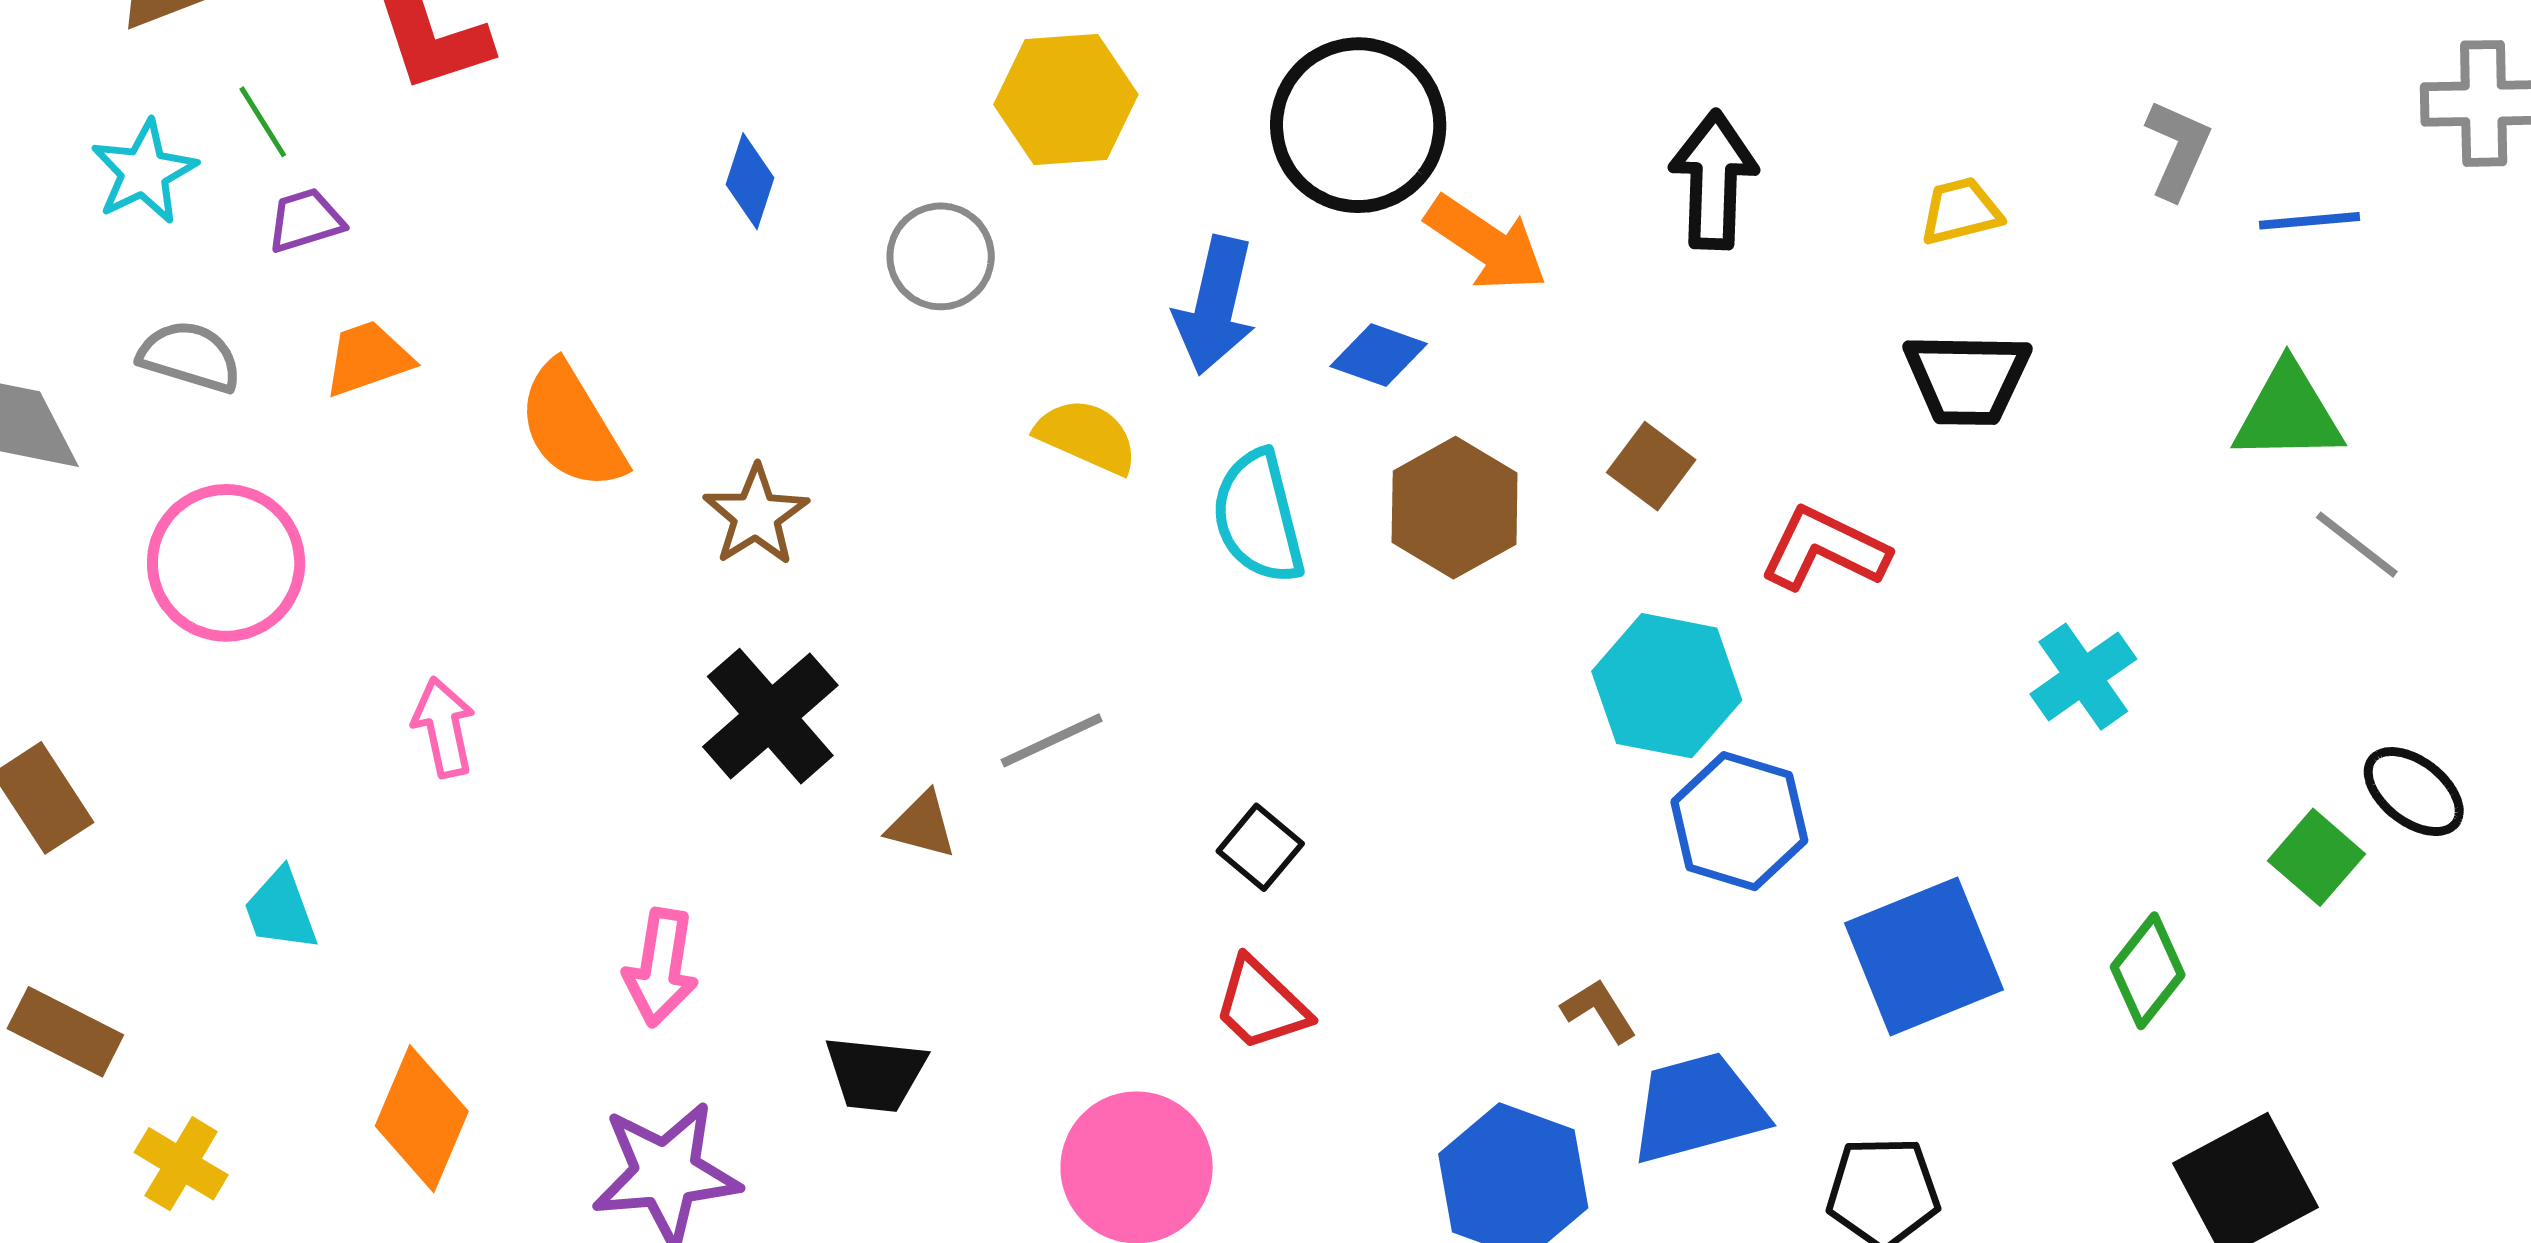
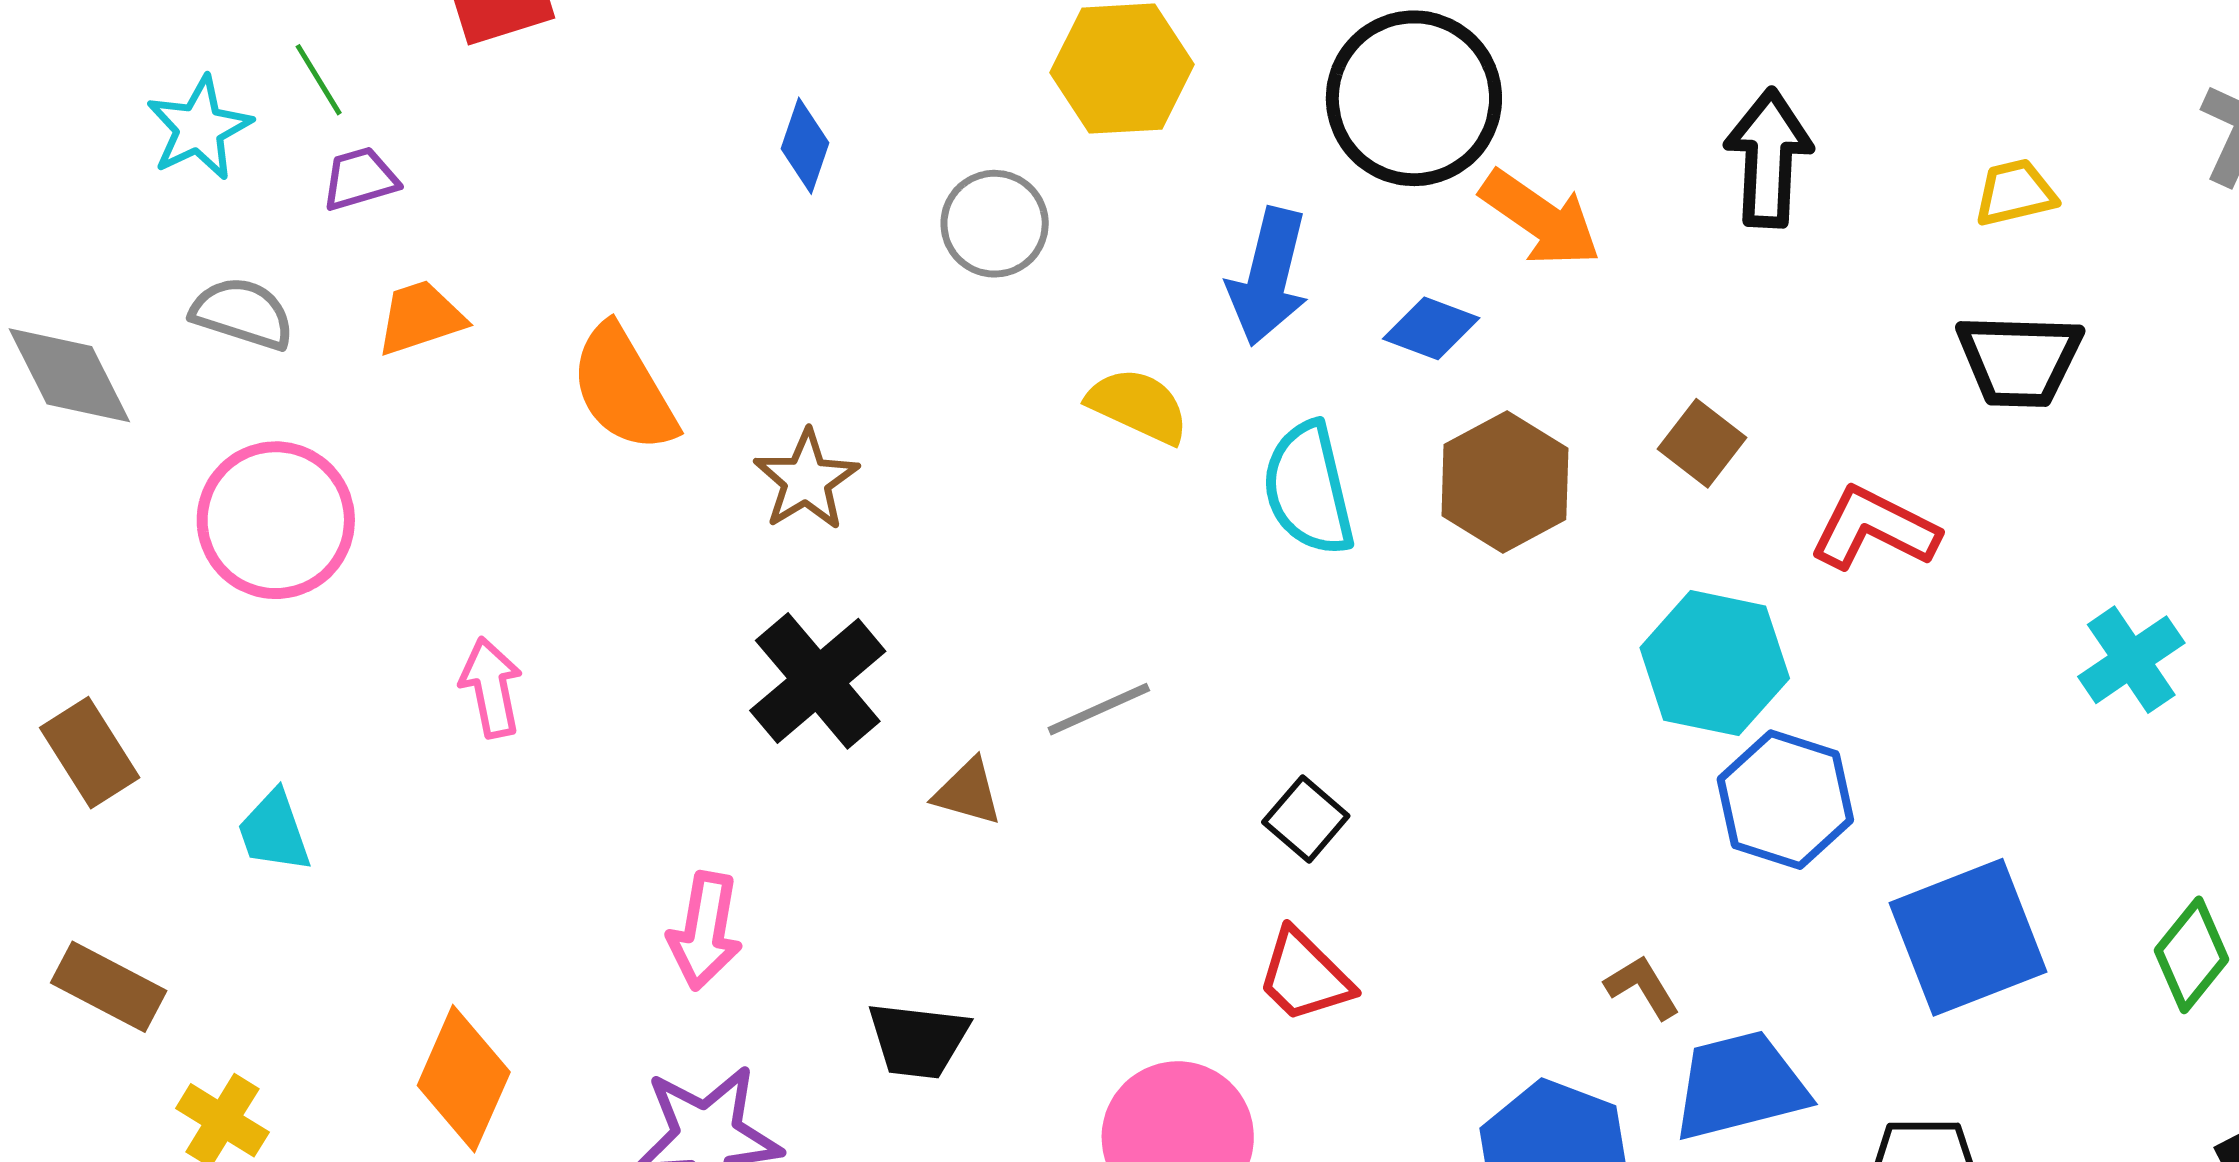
cyan trapezoid: (281, 910) -> (274, 831), moved

